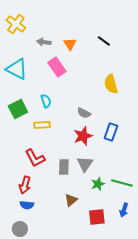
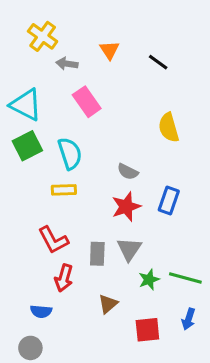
yellow cross: (16, 24) -> (43, 36), moved
orange triangle: (70, 44) -> (109, 50), moved
cyan semicircle: (46, 101) -> (70, 153), size x1.5
green square: (18, 109) -> (27, 146), moved
red arrow: (25, 185) -> (64, 278), moved

